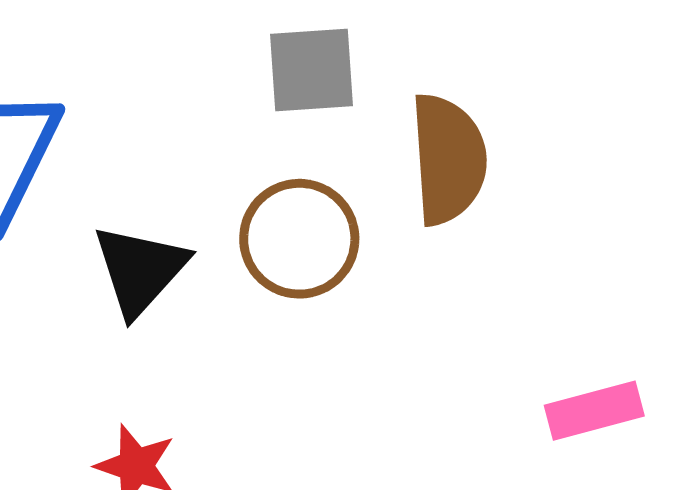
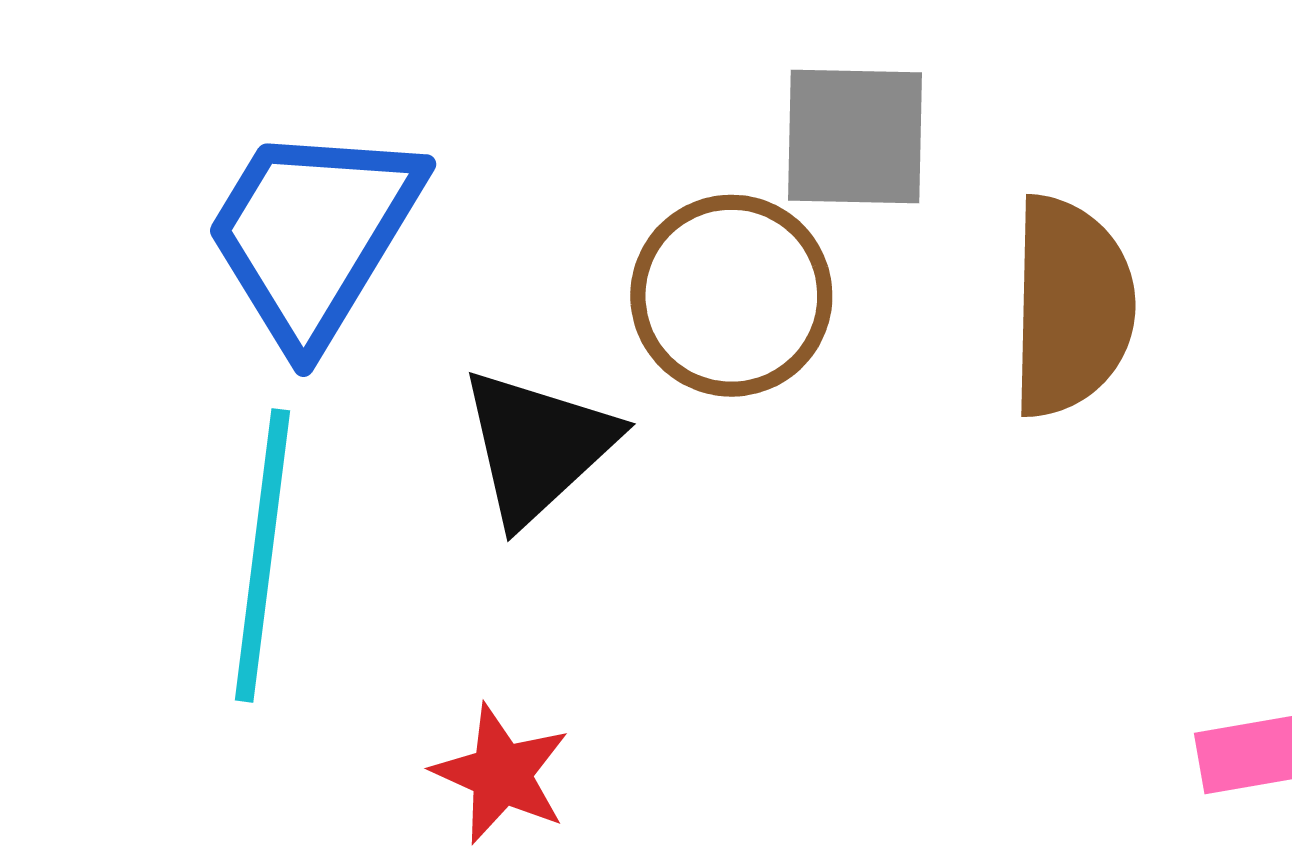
brown circle: (299, 239) -> (731, 296), moved

